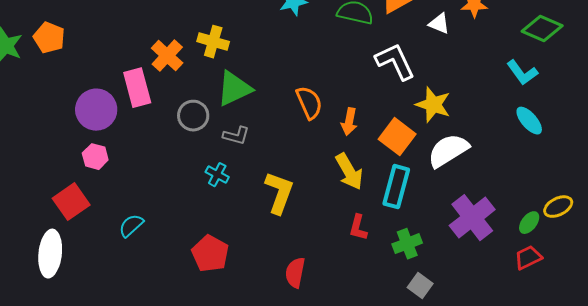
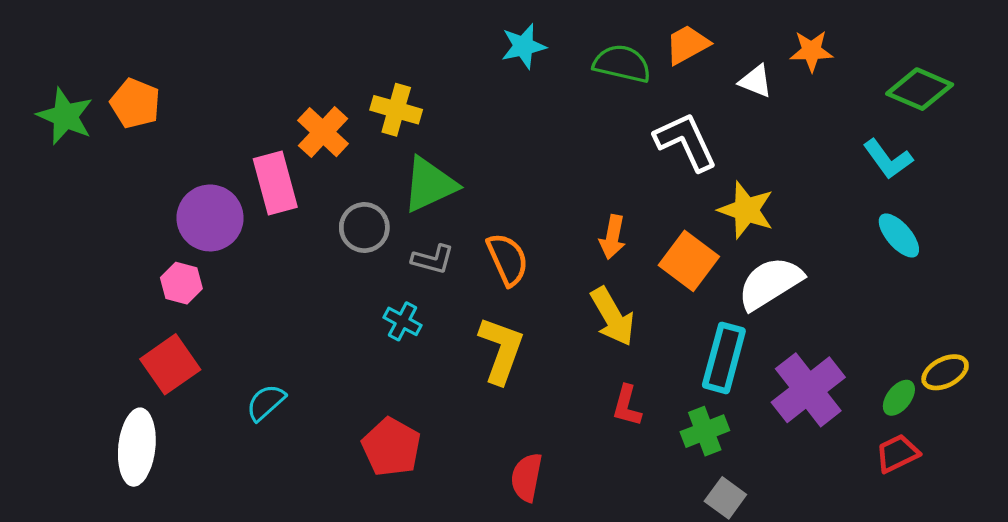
orange semicircle: (309, 103) -> (508, 259), moved
pink hexagon: (95, 157) -> (181, 283), moved
cyan rectangle: (396, 187) -> (724, 358), moved

